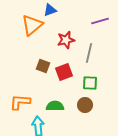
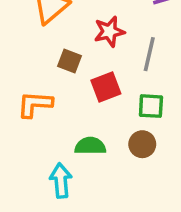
brown square: (43, 66) -> (69, 61), moved
orange L-shape: (20, 102) -> (35, 104), moved

